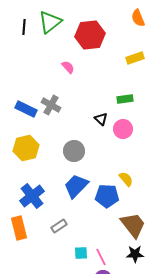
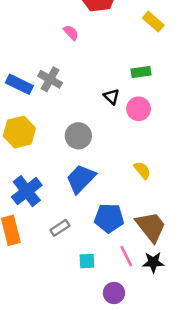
yellow rectangle: (135, 58) -> (153, 22), turned 60
blue pentagon: (107, 196) -> (109, 218), moved
pink line: (101, 257) -> (126, 256), moved

